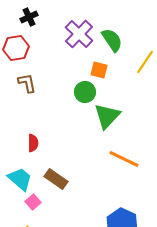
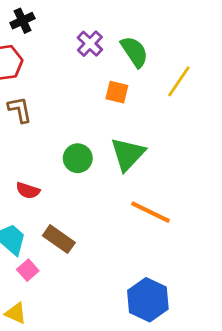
purple cross: (79, 34) -> (90, 44), size x0.7
green circle: (85, 92) -> (78, 158), moved
red semicircle: (33, 143) -> (28, 191), turned 108

